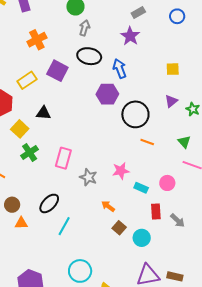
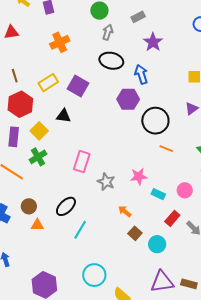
gray rectangle: (138, 12) -> (138, 17), moved
purple square: (57, 71) -> (78, 86), moved
green cross: (30, 152) -> (38, 157), moved
red rectangle: (156, 211) -> (172, 218), turned 42

